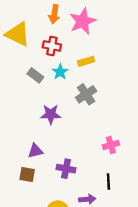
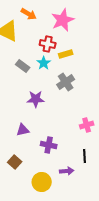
orange arrow: (54, 14) -> (29, 14), moved, turned -70
red cross: (52, 46) -> (48, 44), moved
brown square: (27, 174) -> (15, 162), moved, turned 32

